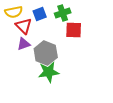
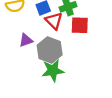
red triangle: (24, 26) -> (54, 21), moved

